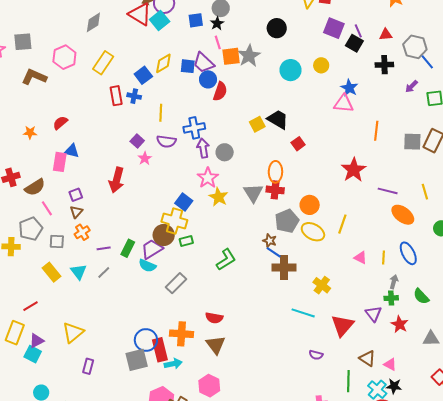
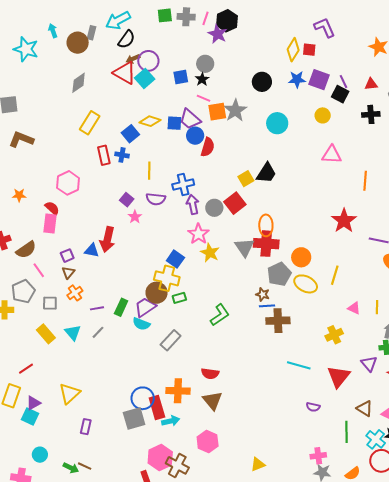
pink line: (218, 42) -> (204, 98), turned -48
pink hexagon: (64, 57) -> (68, 183), moved
yellow diamond: (163, 63) -> (150, 121), turned 50
yellow circle: (321, 65) -> (323, 115), moved
blue star: (349, 88) -> (297, 79), moved, turned -30
black trapezoid: (278, 119) -> (266, 173), turned 95
red semicircle: (60, 123) -> (52, 208), moved, turned 84
red square: (298, 144) -> (235, 203), moved, size x1.5
blue triangle: (72, 151) -> (92, 250), moved
red cross: (275, 190) -> (266, 244), size x1.4
blue line: (274, 252) -> (267, 306), turned -35
yellow cross: (322, 285) -> (334, 335), moved, turned 30

